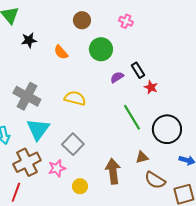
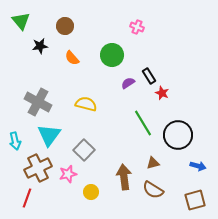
brown circle: (82, 20) -> (65, 26), moved
brown semicircle: (155, 180) -> (153, 190), moved

